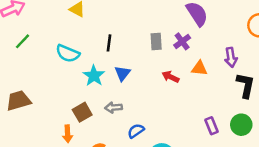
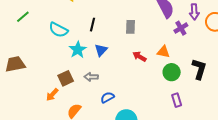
purple cross: (182, 41) -> (181, 28), moved
purple arrow: (231, 57) -> (194, 12), moved
green circle: (241, 125) -> (172, 72), moved
purple rectangle: (212, 126) -> (177, 100), moved
orange arrow: (68, 134) -> (52, 95), turned 40

